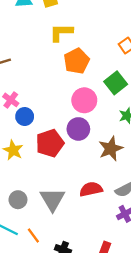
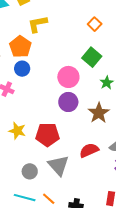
orange pentagon: (77, 61) -> (20, 47), moved
blue circle: (25, 117) -> (22, 69), moved
red pentagon: (50, 143) -> (47, 135), moved, turned 30

